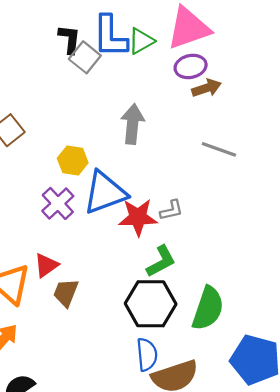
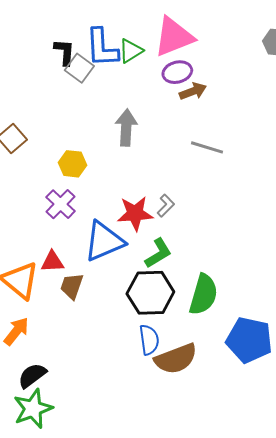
blue triangle: (105, 193) -> (104, 241), moved
gray L-shape: (171, 210) -> (166, 206), turned -30
red triangle: (46, 265) -> (52, 262), turned 35

